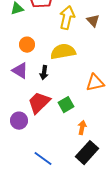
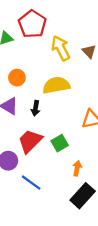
yellow arrow: (67, 18) -> (61, 48), turned -40
blue line: (43, 159) -> (31, 183), moved

